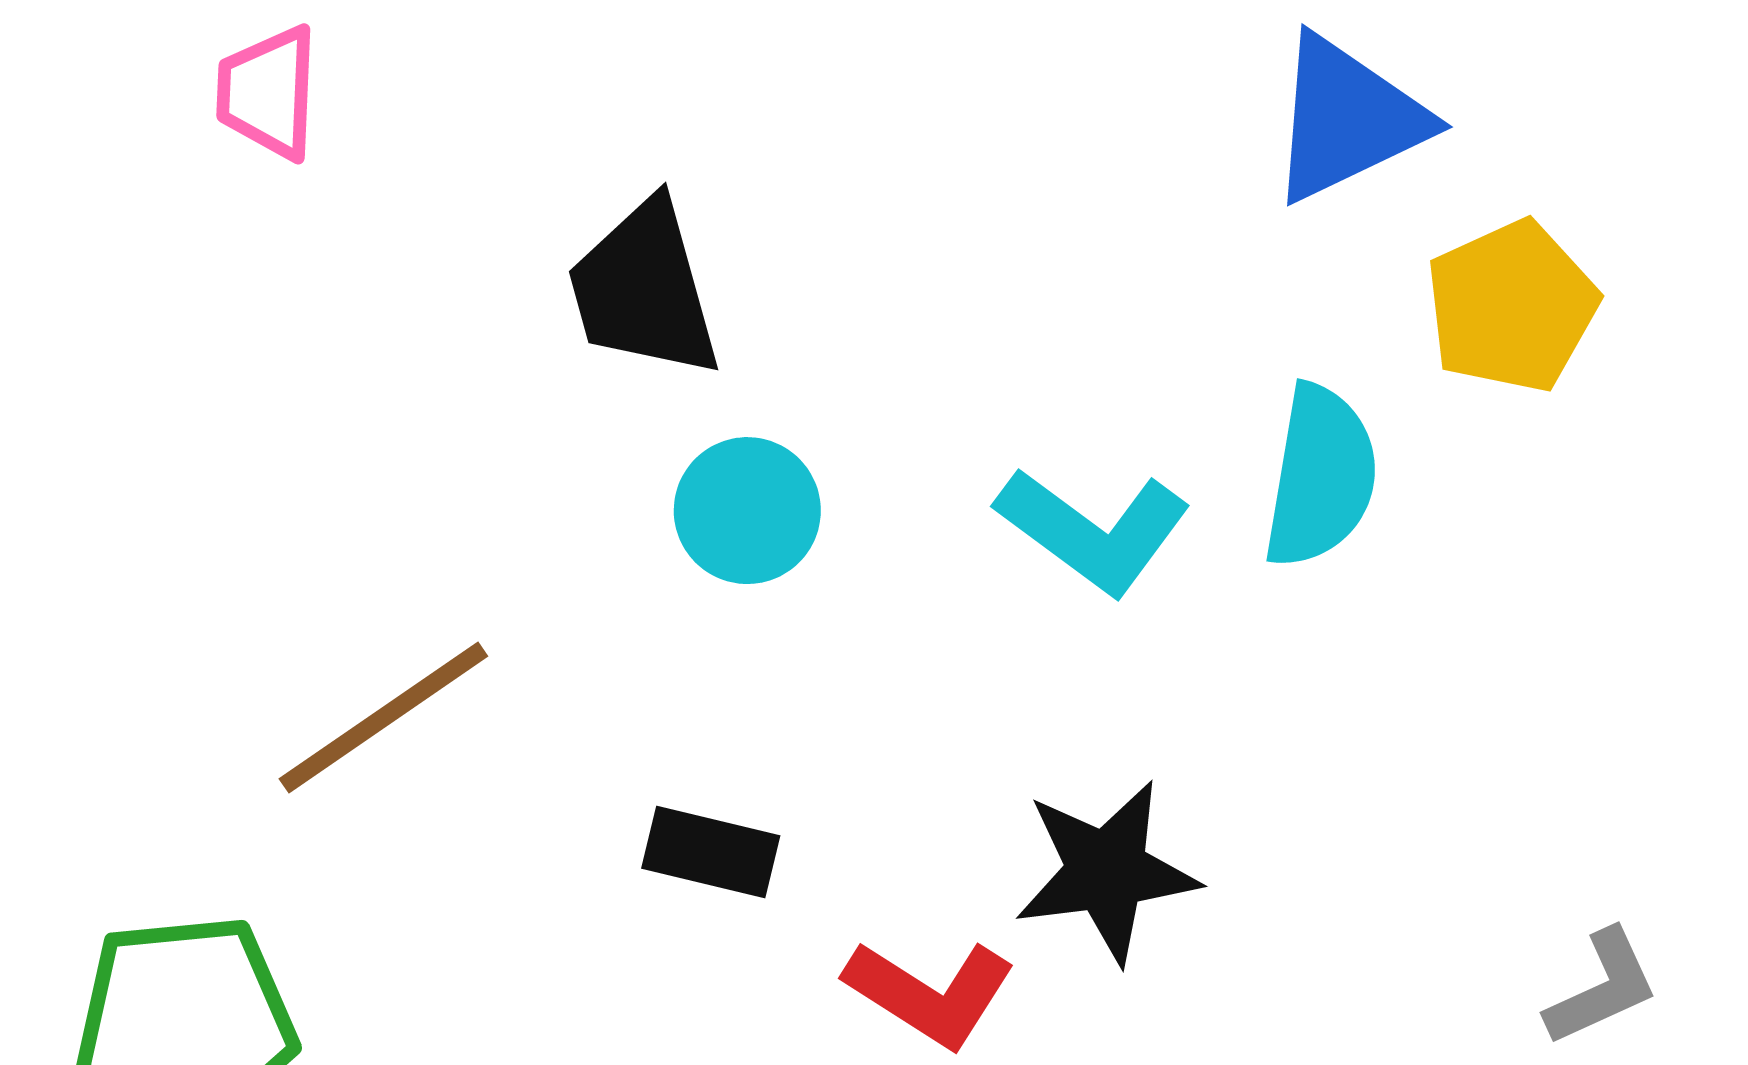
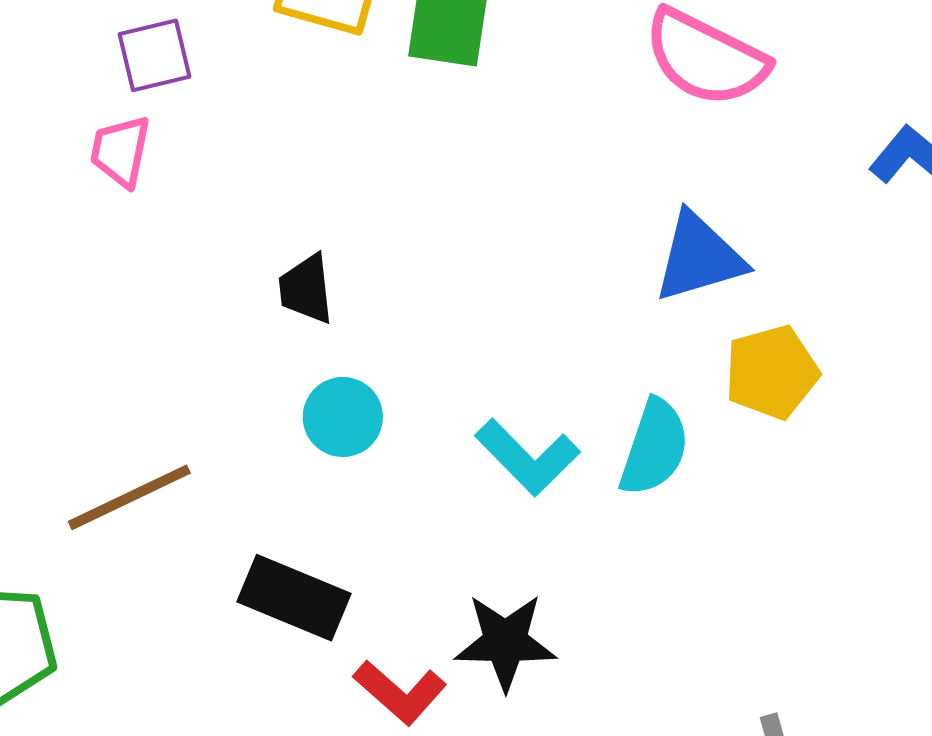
black trapezoid: (644, 289) -> (306, 289), size x0.7
black rectangle: (711, 852) -> (294, 598), size x1.5

